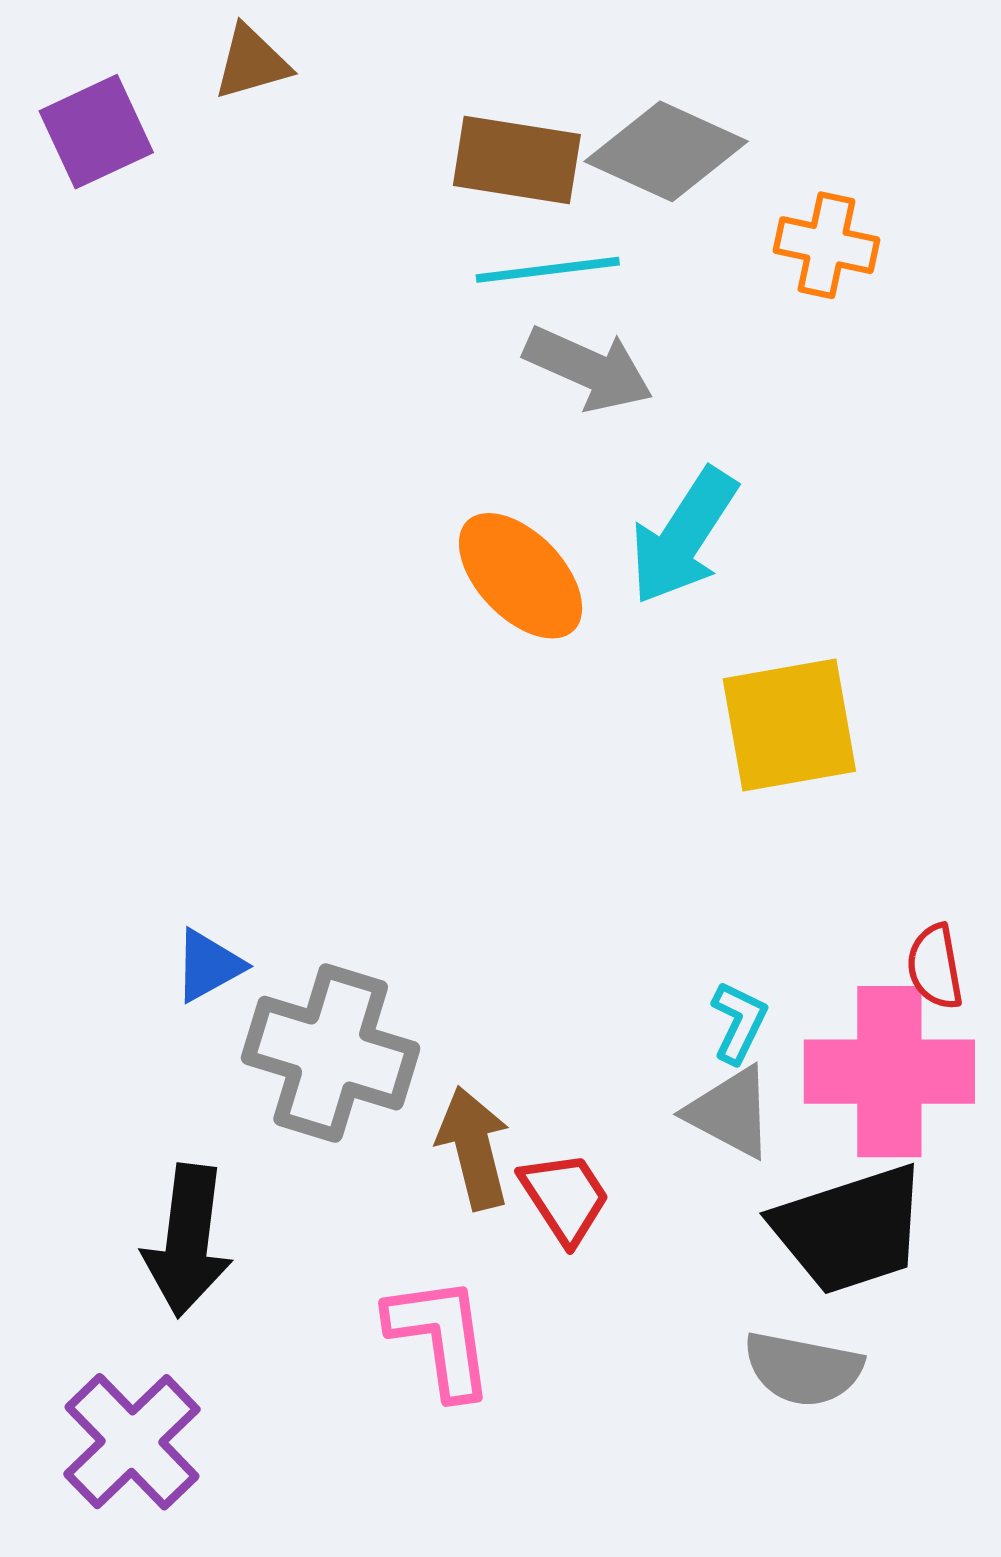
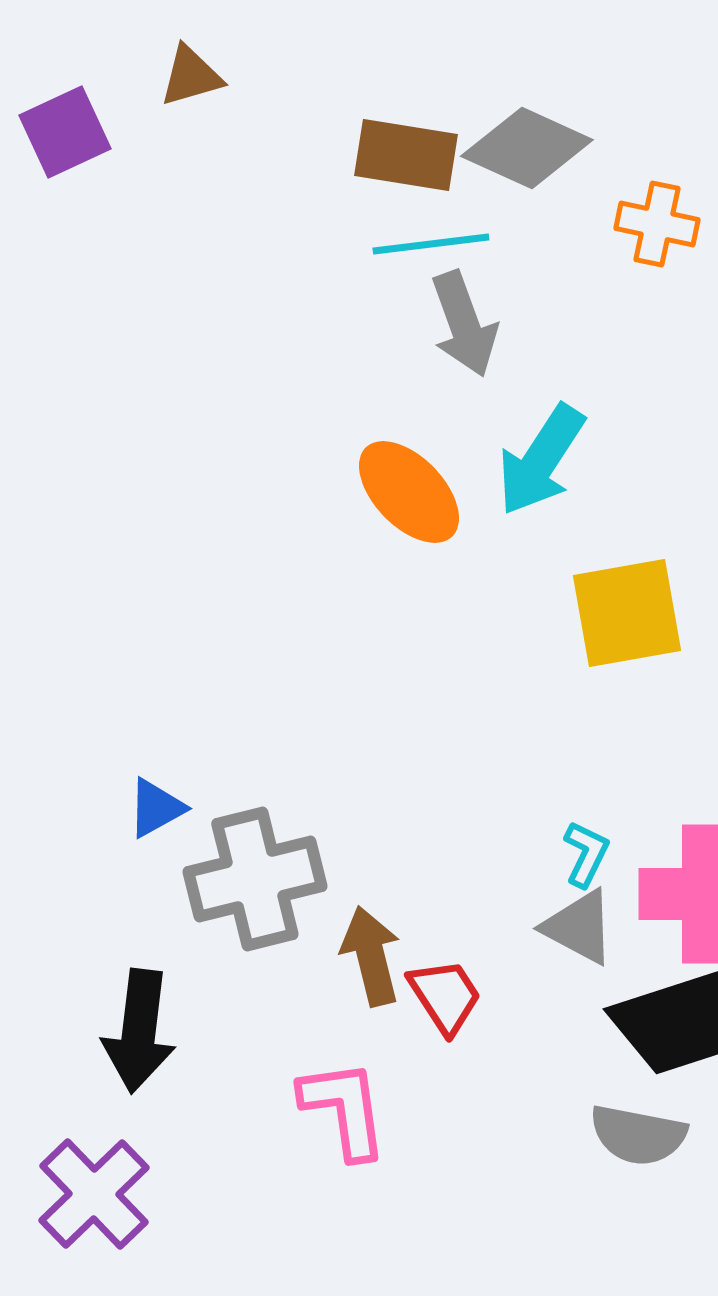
gray arrow: (588, 368) -> (464, 324), turned 46
gray cross: (331, 1053) -> (255, 879), turned -31

